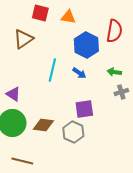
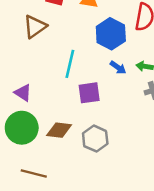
blue arrow: (79, 73) -> (118, 67), moved
purple square: (84, 109) -> (89, 93), moved

